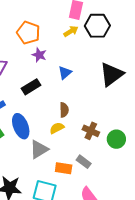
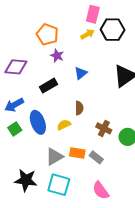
yellow semicircle: (57, 128) -> (64, 125), moved
gray triangle: (39, 149) -> (54, 157), moved
orange rectangle: (64, 168) -> (77, 153), moved

